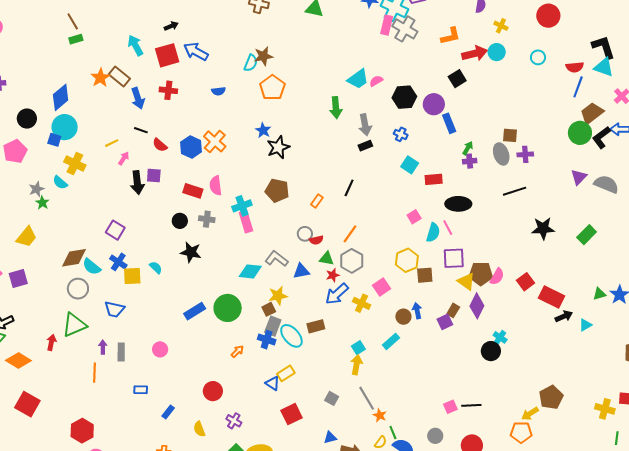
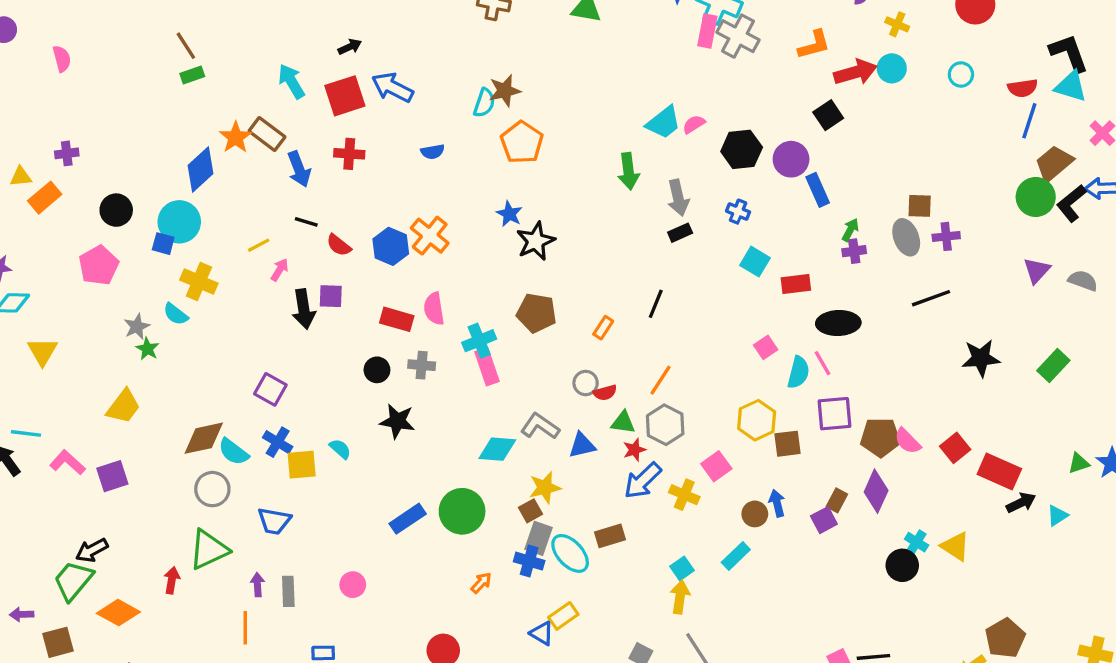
blue diamond: (61, 97) -> (200, 169), moved
gray semicircle: (606, 184) -> (1083, 281), size x0.7
pink semicircle: (497, 277) -> (908, 441), turned 108
yellow triangle: (466, 281) -> (955, 546), moved

